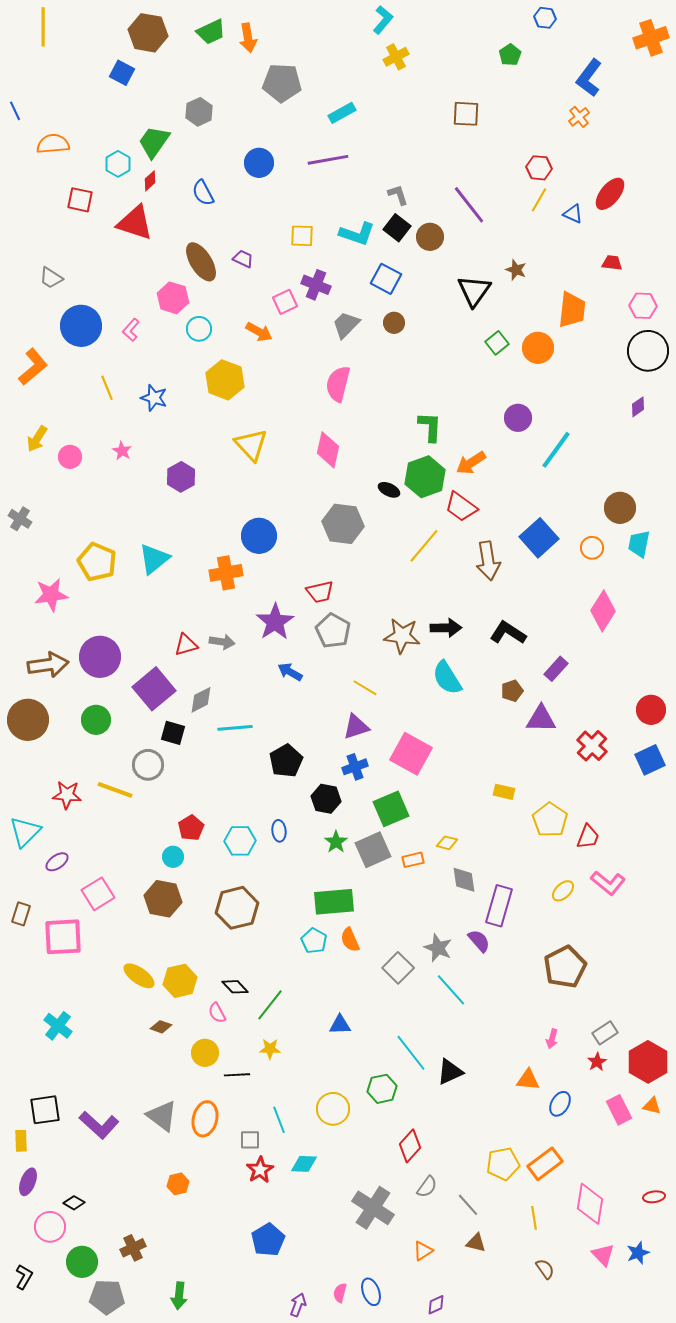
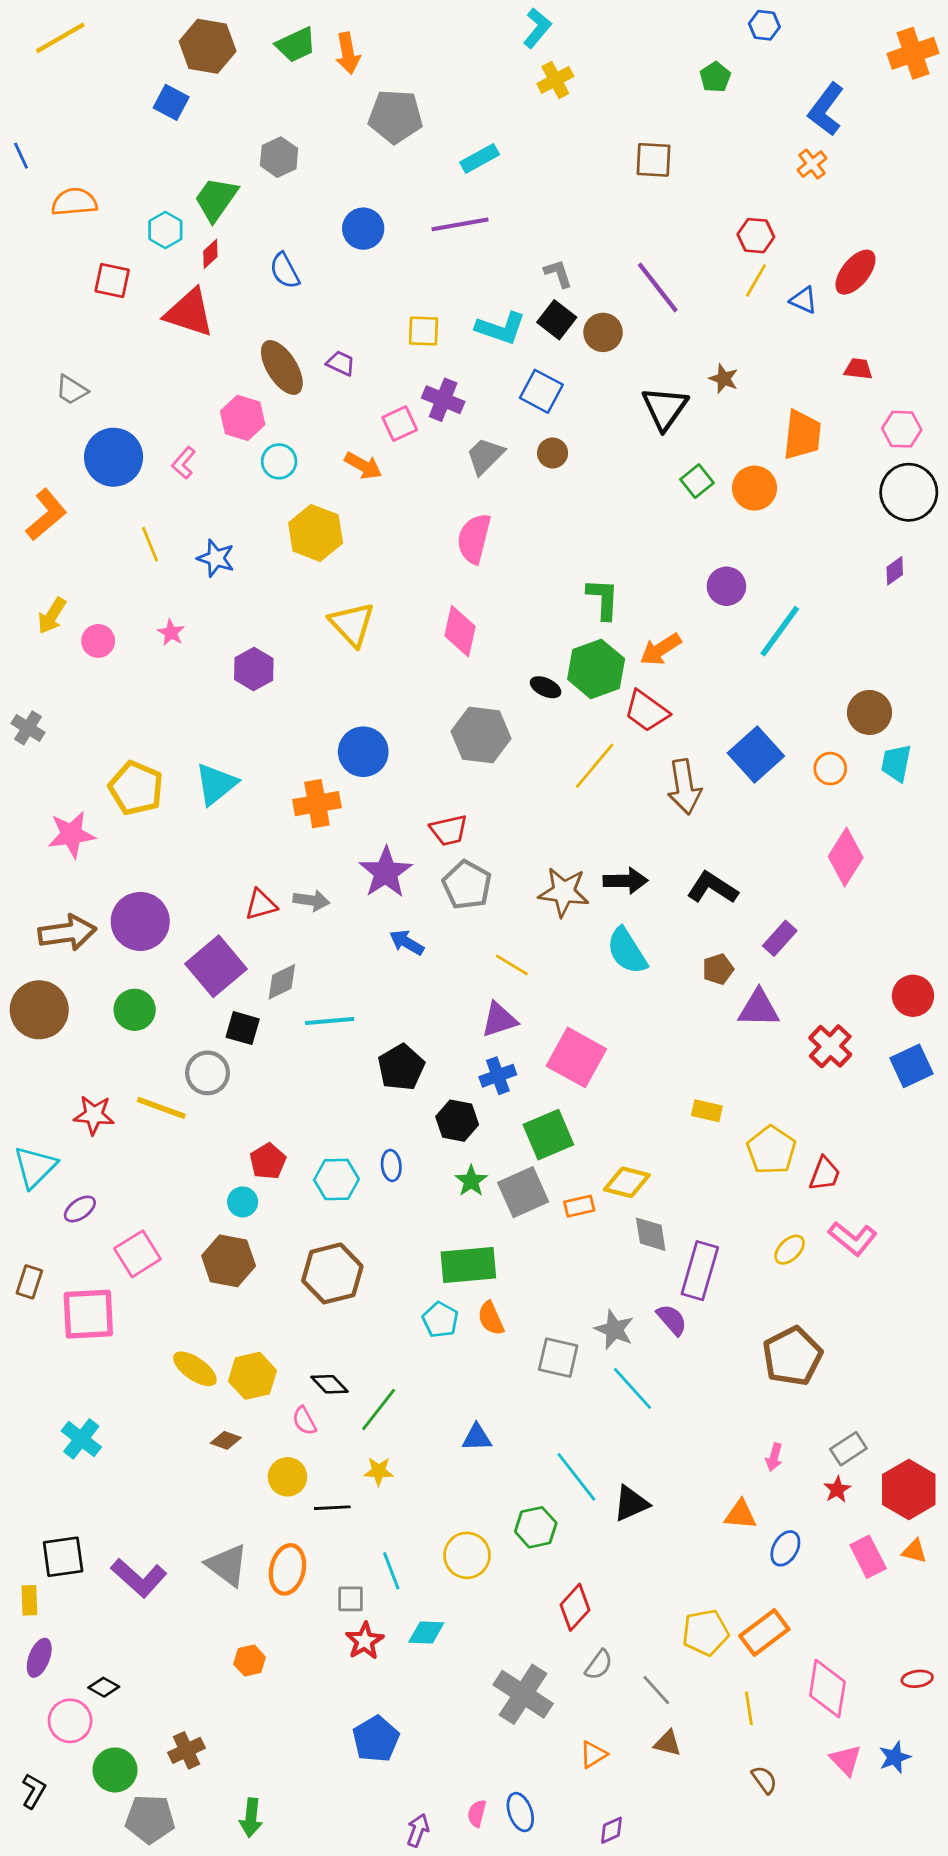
yellow line: (43, 27) -> (60, 38), turned 60
yellow diamond: (447, 843) -> (627, 1182), size x1.5
gray square: (398, 968) -> (558, 1358), turned -32

